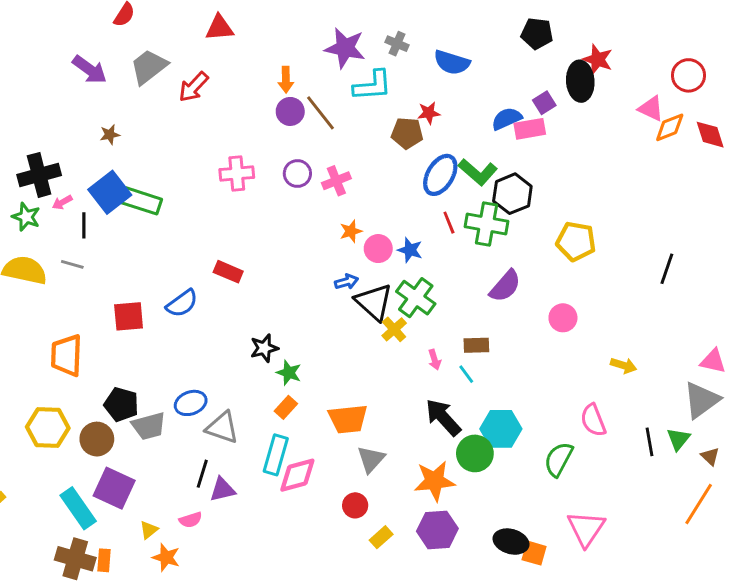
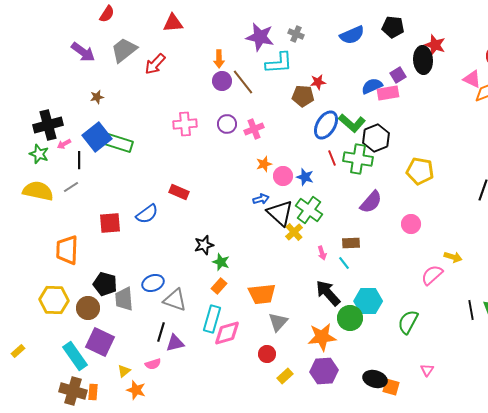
blue semicircle: (452, 62) -> (352, 35), moved, turned -40
gray line: (72, 264) -> (71, 187), turned -49
pink semicircle: (593, 420) -> (432, 275), moved, turned 70
gray trapezoid: (149, 426) -> (124, 299), turned 100
pink triangle: (586, 529) -> (427, 370), size x0.5

